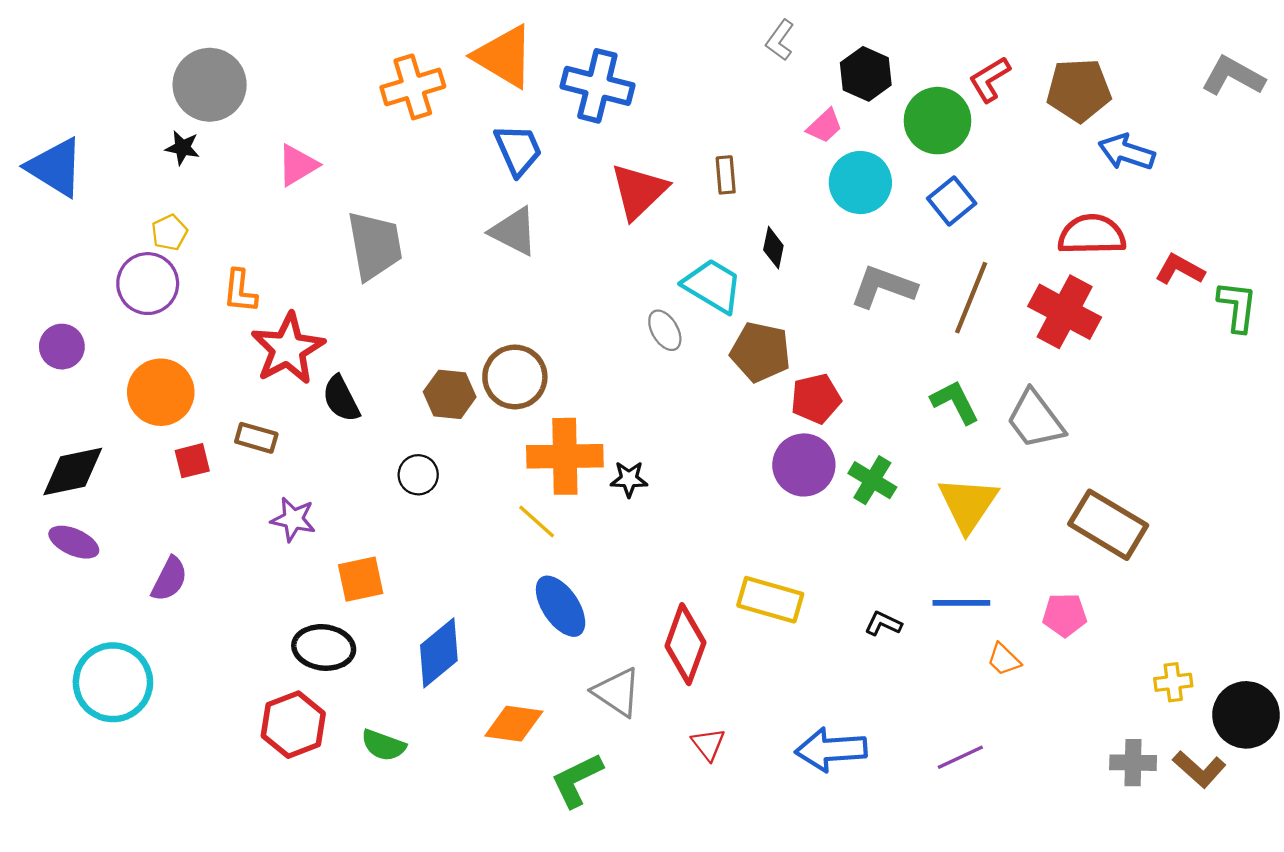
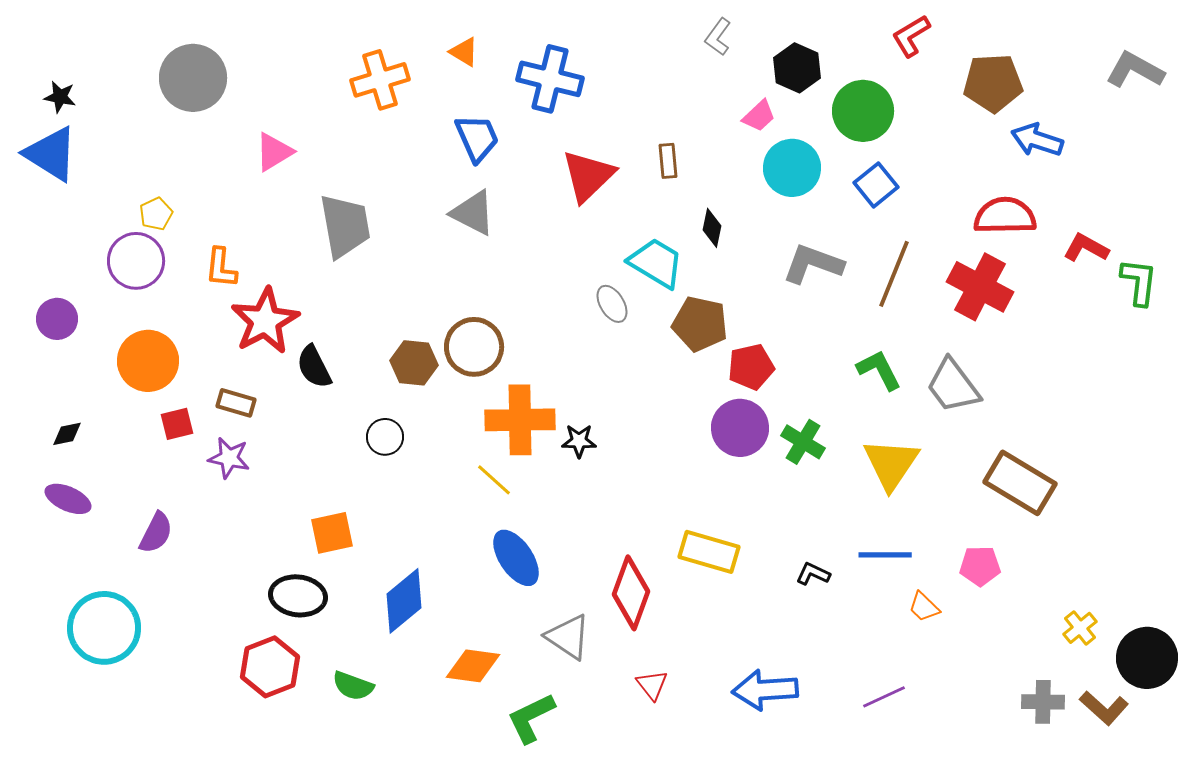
orange triangle: (504, 56) -> (464, 52), size x0.5
red L-shape: (990, 79) -> (911, 36), moved
black star: (182, 148) -> (60, 97), moved
black diamond: (73, 471) -> (67, 434), size x0.5
purple star: (293, 519) -> (229, 458), moved
yellow cross: (1173, 682) -> (1080, 628), turned -32

